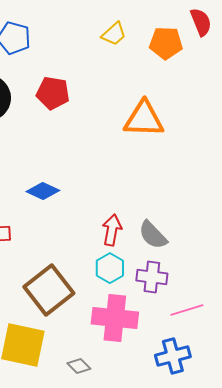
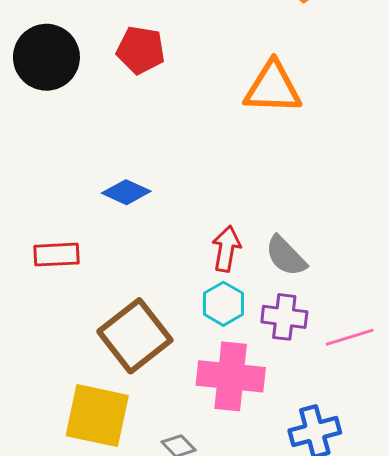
pink line: (187, 310) -> (350, 337), moved

